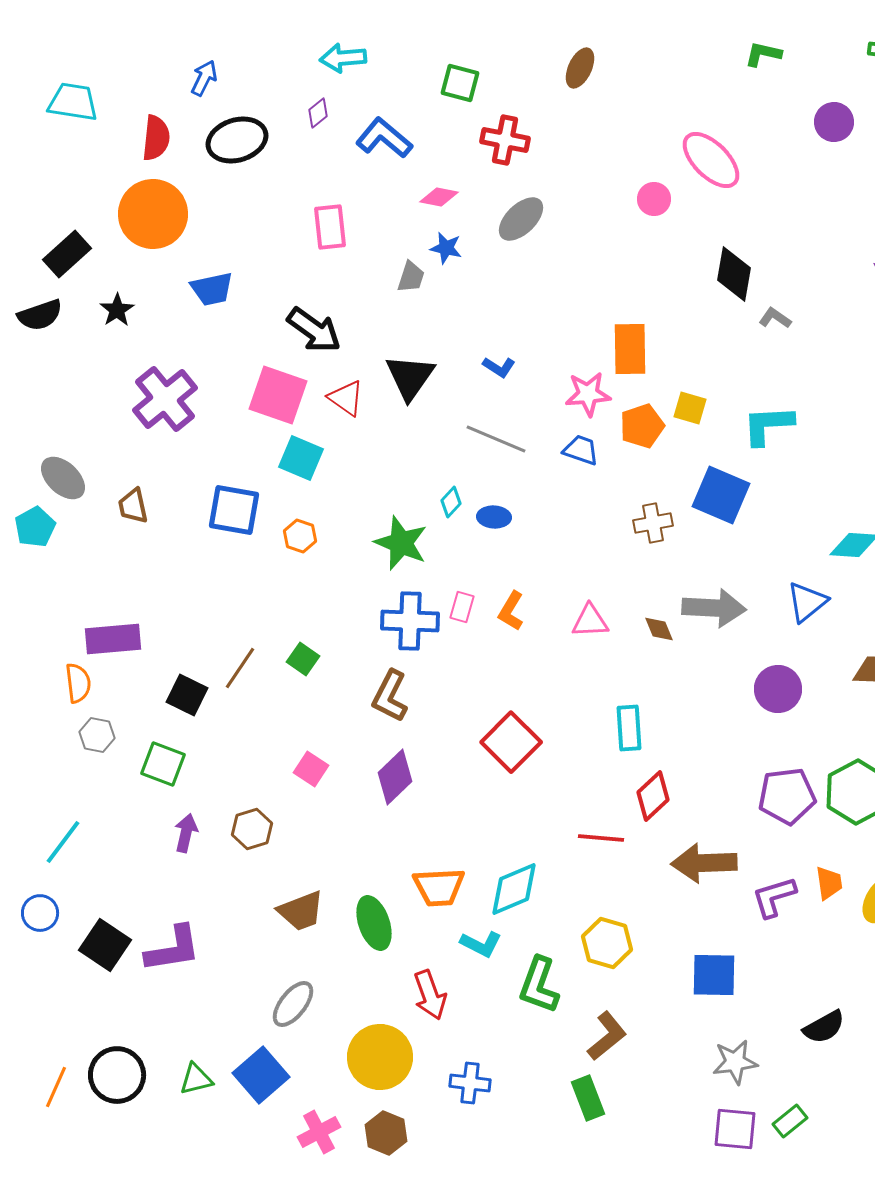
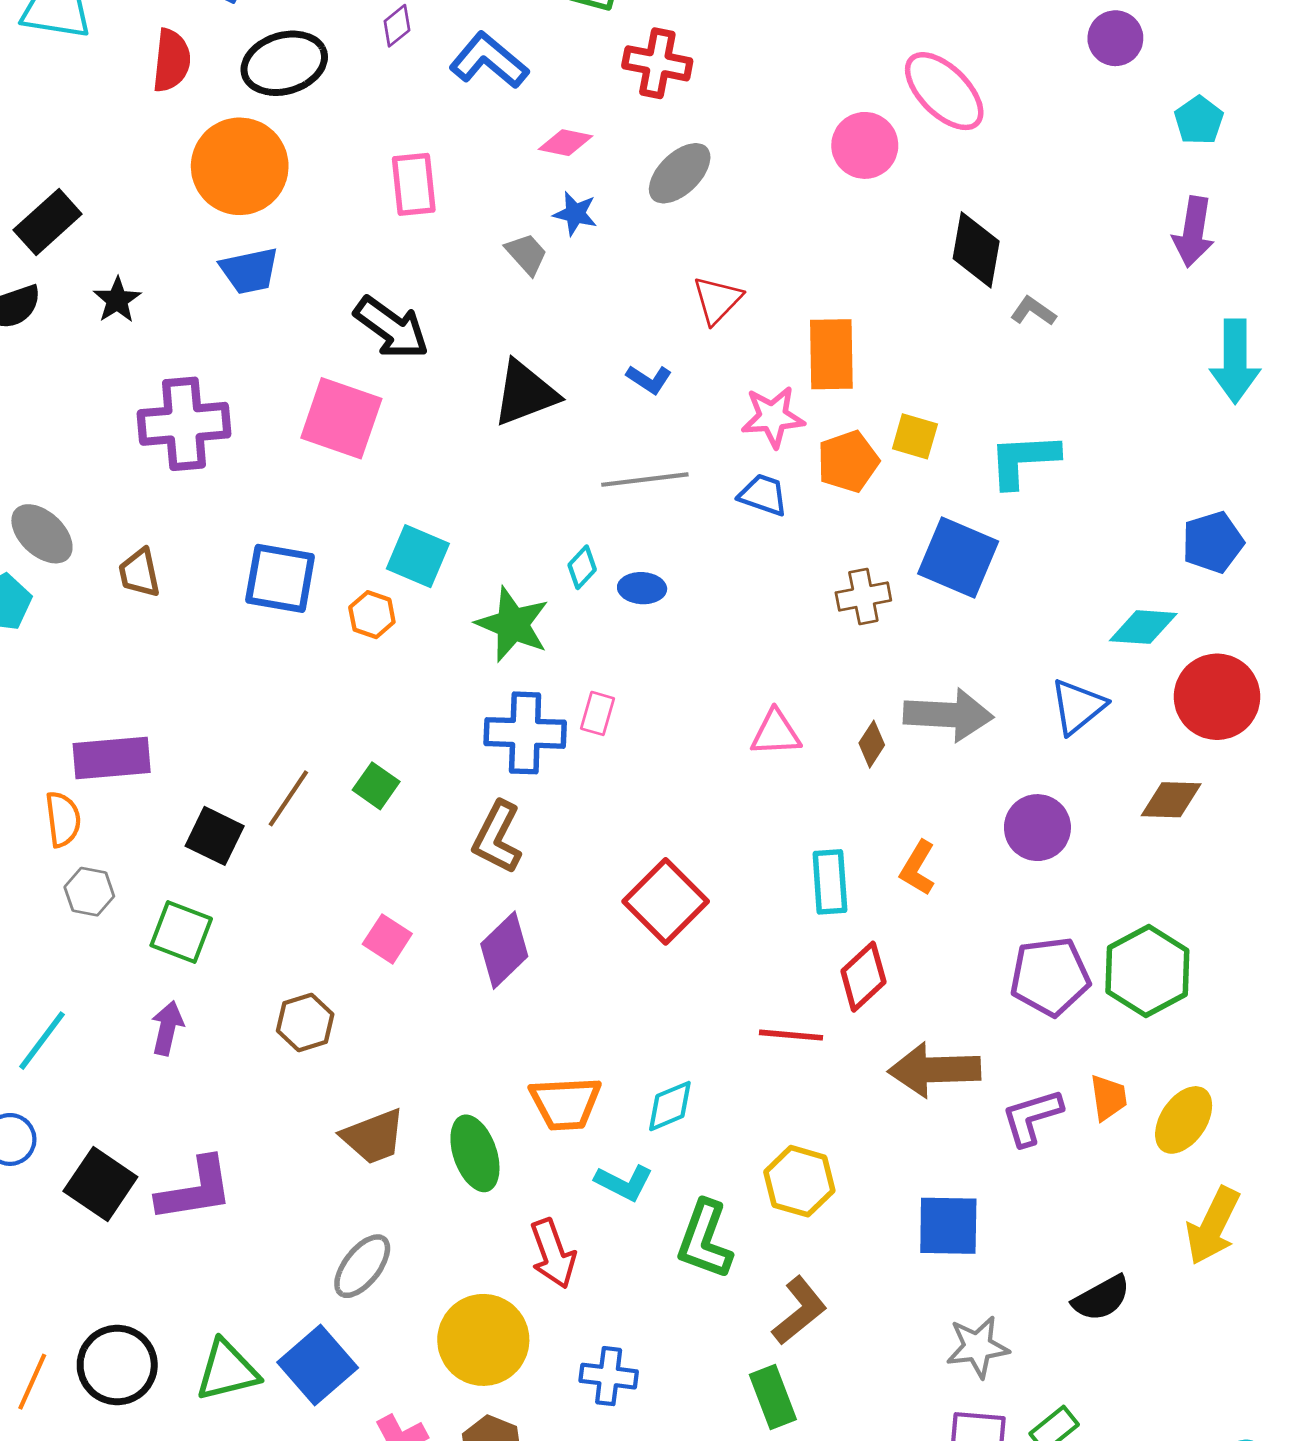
pink circle: (654, 199) -> (865, 145), size x1.4
orange circle: (153, 214) -> (240, 166), moved
gray trapezoid: (411, 277) -> (526, 254), turned -60
black triangle: (410, 377) -> (525, 393), turned 34
red triangle: (346, 398) -> (717, 300), moved, turned 39
purple cross: (165, 399) -> (184, 424), turned 34
gray line: (496, 439) -> (645, 480), turned -30
cyan square: (301, 458) -> (418, 556), moved
orange L-shape: (511, 611) -> (918, 868), moved
brown diamond: (659, 629) -> (872, 744), turned 56
purple arrow: (186, 833) -> (167, 1028), moved
cyan diamond: (514, 889) -> (670, 1106), size x0.7
green triangle: (196, 1079) -> (227, 1371), size x1.4

